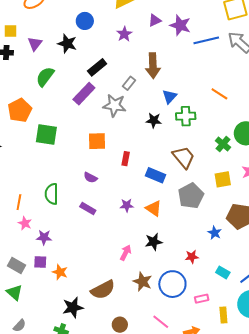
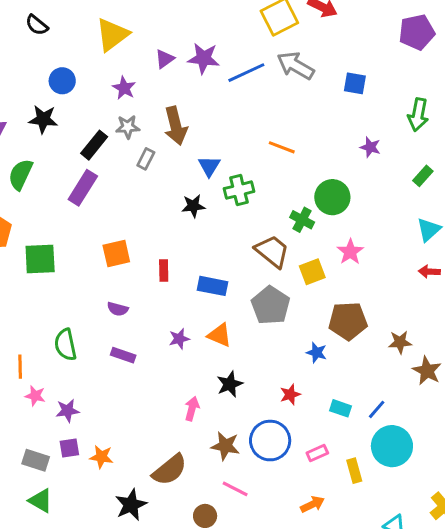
gray star: (115, 105) -> (128, 127), moved, size x0.7
brown trapezoid: (184, 157) -> (272, 251), moved
pink line: (161, 322) -> (235, 489), moved

